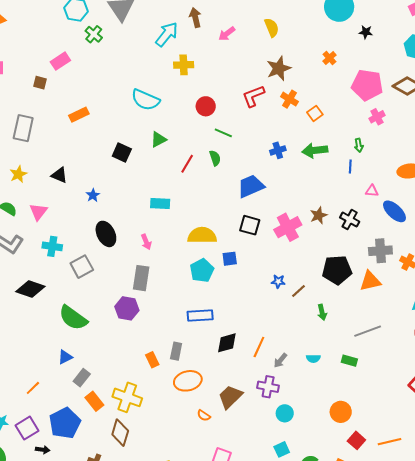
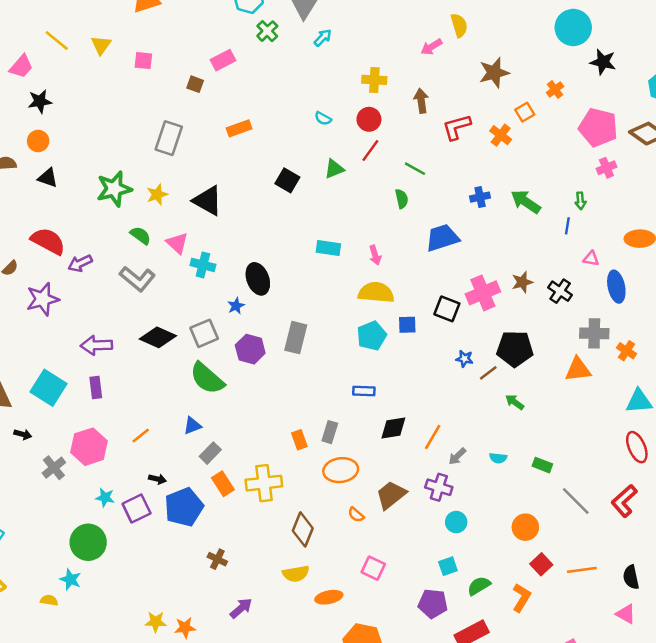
brown arrow: (195, 18) -> (421, 101), moved
yellow semicircle: (272, 28) -> (459, 25), moved
black star: (366, 32) -> (603, 62), size x1.5
cyan arrow: (167, 34) -> (323, 38), moved, size x0.6
brown star: (279, 68) -> (494, 73), moved
cyan semicircle: (145, 100) -> (323, 118), size x0.5
red circle: (206, 106) -> (369, 119), moved
orange square: (315, 113) -> (525, 112), moved
green arrow: (315, 150) -> (526, 202), turned 35
red line: (187, 164) -> (370, 150), moved
black triangle: (59, 175) -> (208, 201), size x1.5
blue star: (93, 195) -> (236, 306), moved
blue ellipse: (394, 211) -> (616, 287), turned 30
pink triangle: (38, 212) -> (177, 243), turned -30
black square: (250, 225) -> (447, 309), moved
pink arrow: (146, 242) -> (375, 255), moved
cyan cross: (52, 246) -> (203, 265), moved
gray square: (82, 267) -> (204, 333), moved
black pentagon: (337, 270) -> (515, 349), moved
purple hexagon: (127, 308) -> (250, 349), moved
green arrow: (322, 312) -> (515, 402), turned 133
blue rectangle: (200, 316) -> (364, 391), size x0.7
gray line: (368, 331) -> (576, 501), moved, turned 60
orange line: (33, 388) -> (141, 436), moved
yellow cross: (127, 397) -> (264, 483), turned -32
brown diamond: (120, 433) -> (303, 529), moved
black arrow: (43, 450) -> (157, 479), moved

